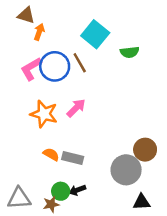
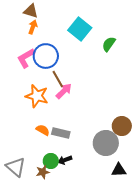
brown triangle: (26, 15) -> (31, 11), moved
green semicircle: (130, 52) -> (109, 44), turned 133
brown line: (80, 63) -> (58, 79), moved
gray triangle: (19, 198) -> (16, 167), turned 45

